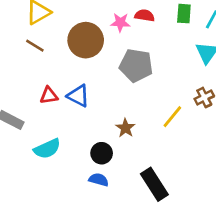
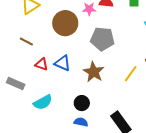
brown line: (35, 46) -> (26, 41), moved
red triangle: (49, 95) -> (42, 64), turned 32
brown star: (125, 128) -> (94, 72), moved, size x1.5

